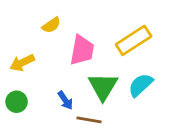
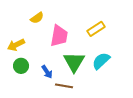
yellow rectangle: (134, 40) -> (96, 29), size x0.7
green circle: (17, 102) -> (21, 66), moved

